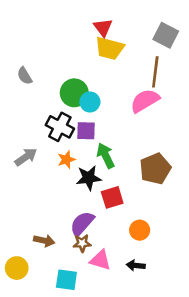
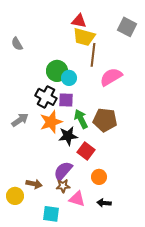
red triangle: (103, 27) -> (79, 21), turned -42
brown line: (155, 72) -> (93, 55), moved
gray semicircle: (25, 76) -> (17, 44), moved
orange star: (66, 160) -> (51, 122), size x1.6
brown pentagon: (155, 169) -> (105, 120), moved, turned 30
red square: (112, 197) -> (86, 151), turned -36
orange circle: (140, 230) -> (99, 177), moved
yellow circle: (17, 268) -> (15, 196), moved

